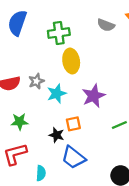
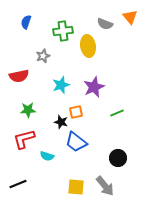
blue semicircle: (17, 23) -> (26, 22), size x0.6
yellow ellipse: (71, 61) -> (88, 46), moved
gray star: (36, 81) -> (43, 56), moved
cyan semicircle: (41, 173) -> (47, 156), turned 104

